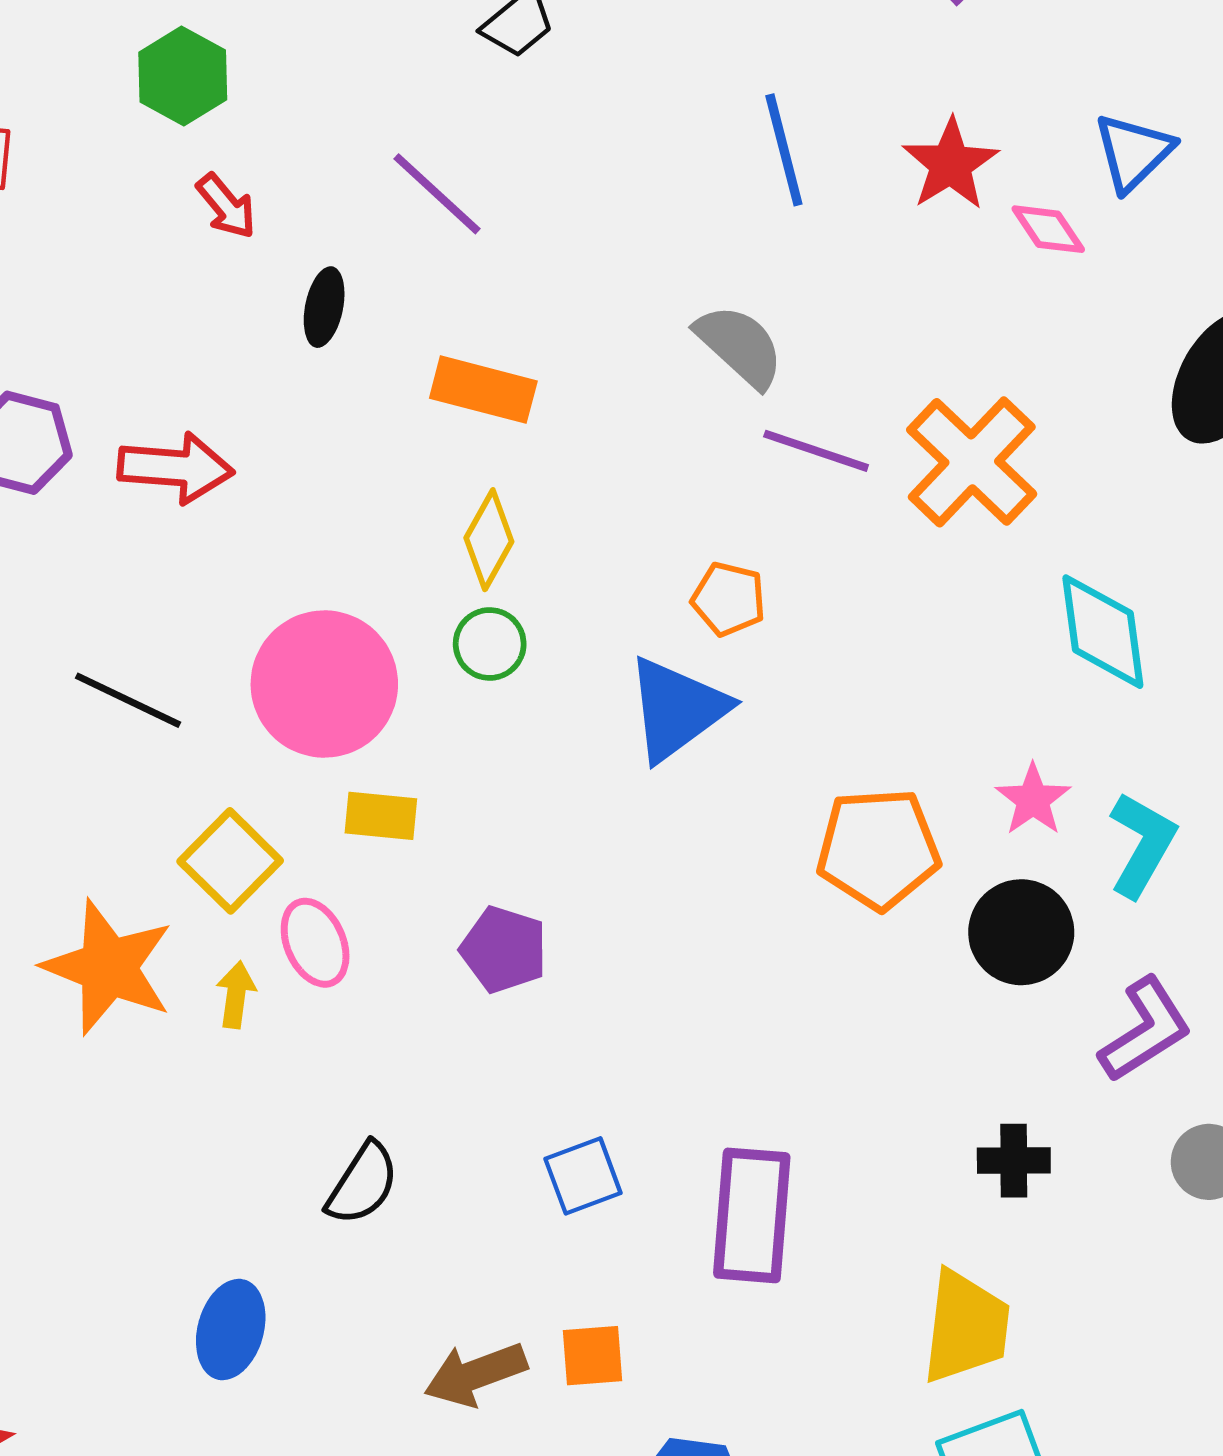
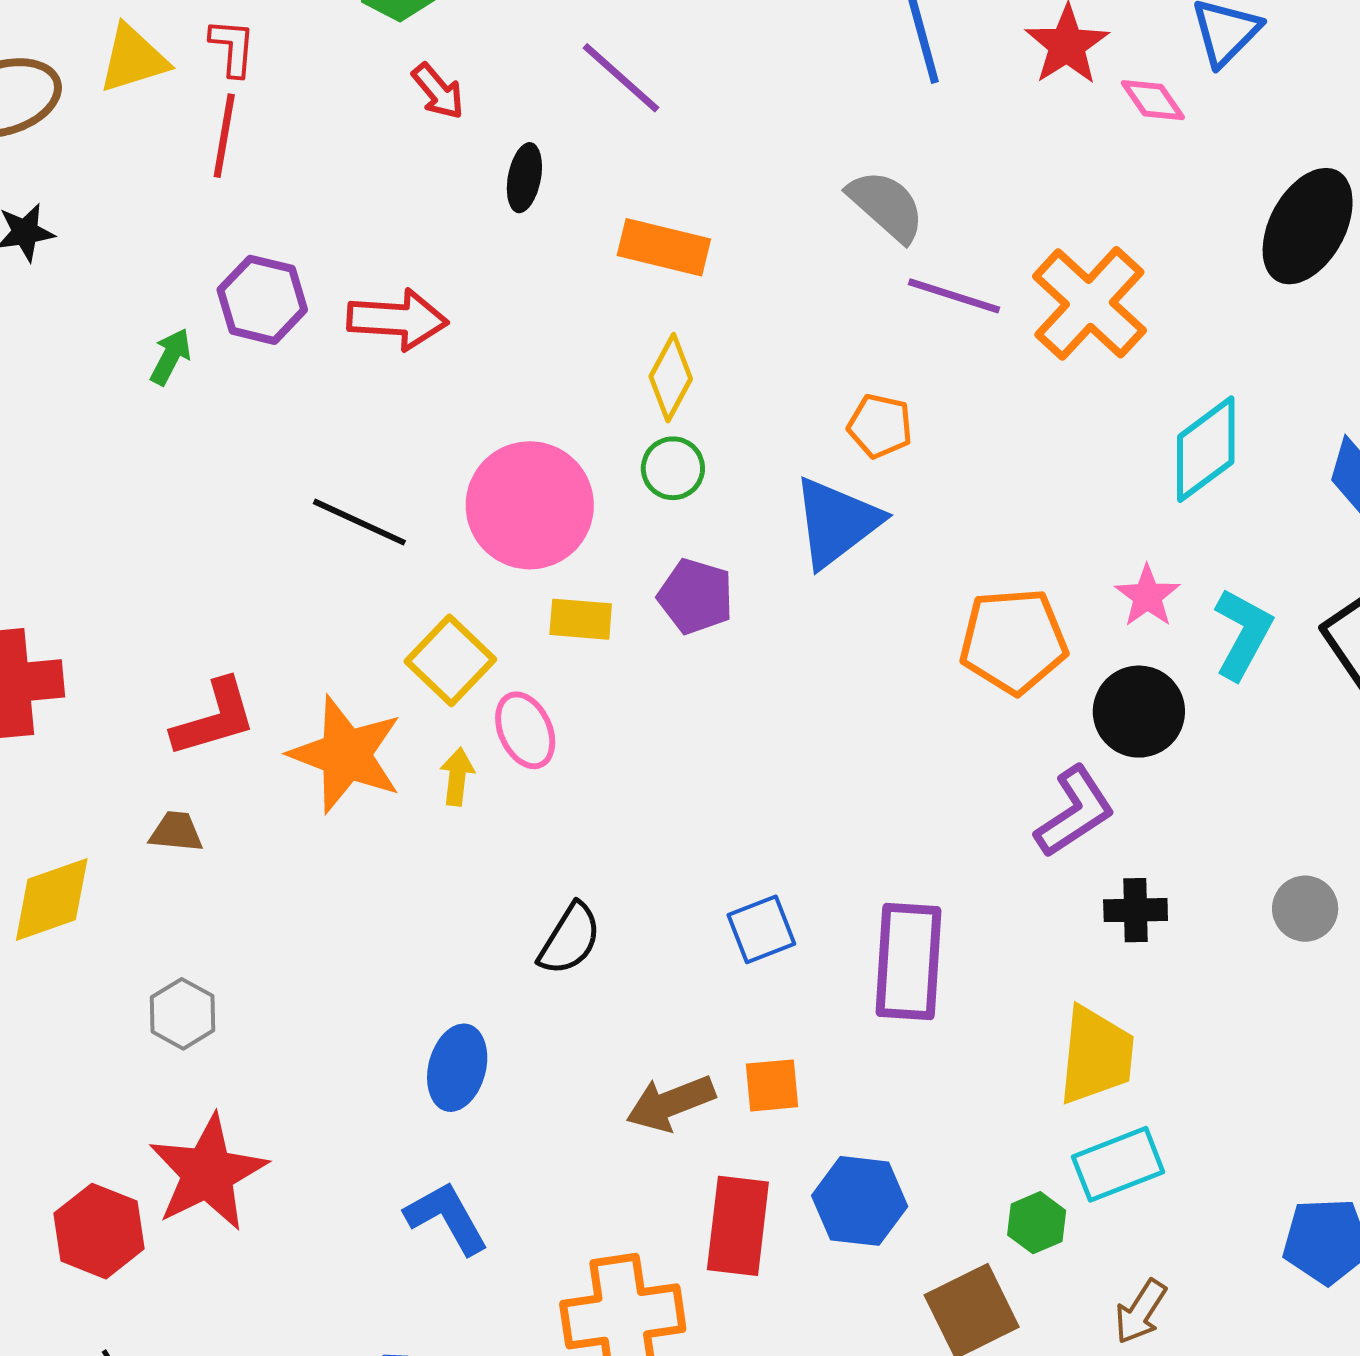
cyan diamond: (1103, 632) -> (1206, 449), turned 62
purple pentagon: (504, 950) -> (696, 596), moved
purple L-shape: (1145, 1030) -> (1075, 812), moved

